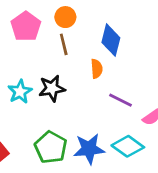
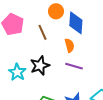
orange circle: (65, 17) -> (56, 11), moved
purple line: (121, 100) -> (74, 66), moved

